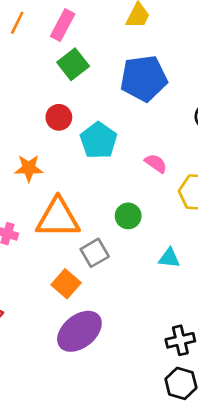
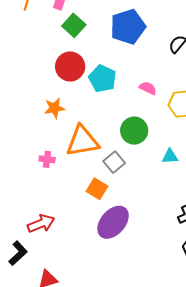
red circle: (59, 117) -> (70, 67), size x1.5
green circle: (128, 216) -> (134, 131), size x1.4

